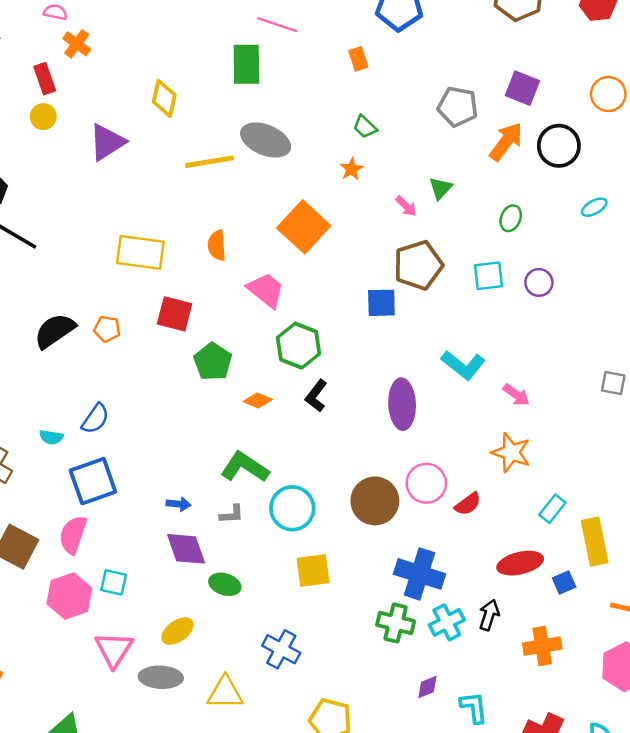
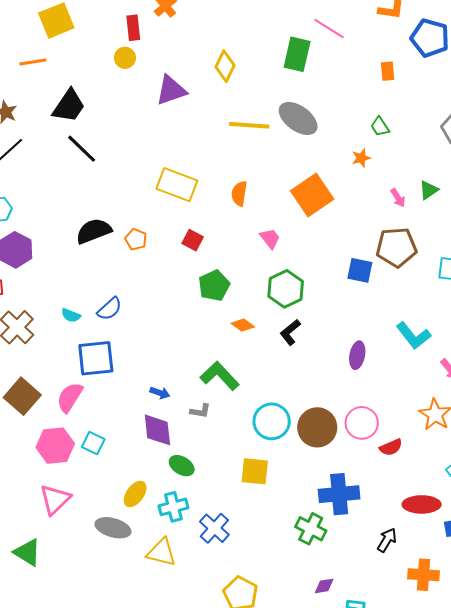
pink trapezoid: (266, 290) -> (270, 238), size x0.7
red square: (175, 314) -> (193, 240), size x0.7
purple ellipse: (402, 404) -> (357, 355), size x0.7
cyan circle: (292, 508) -> (272, 421), moved
blue cross: (420, 574) -> (339, 494), turned -36
cyan cross: (447, 622) -> (173, 507), moved
yellow ellipse: (178, 631) -> (135, 494), turned -32
pink triangle: (114, 649) -> (55, 499), moved

